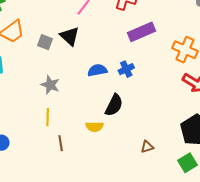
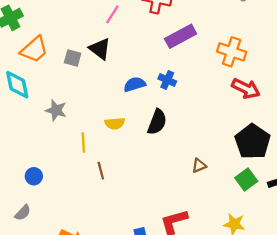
blue cross: (126, 69) -> (167, 80), turned -35
gray star: (50, 85) -> (56, 110), moved
yellow semicircle: (94, 127) -> (115, 123), moved

